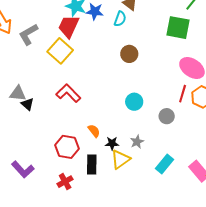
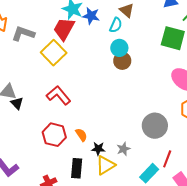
gray L-shape: (28, 34) -> (23, 34), turned 45
red line: (183, 94) -> (167, 159), moved
cyan circle: (134, 102) -> (119, 48), moved
gray circle: (167, 116) -> (155, 126), size x1.6
red hexagon: (67, 147) -> (54, 135), moved

